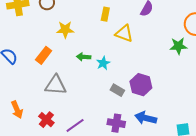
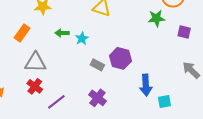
blue arrow: (146, 118) -> (146, 85), moved, turned -105
red cross: (46, 120) -> (35, 86), moved
purple cross: (116, 123) -> (97, 98), turned 30

